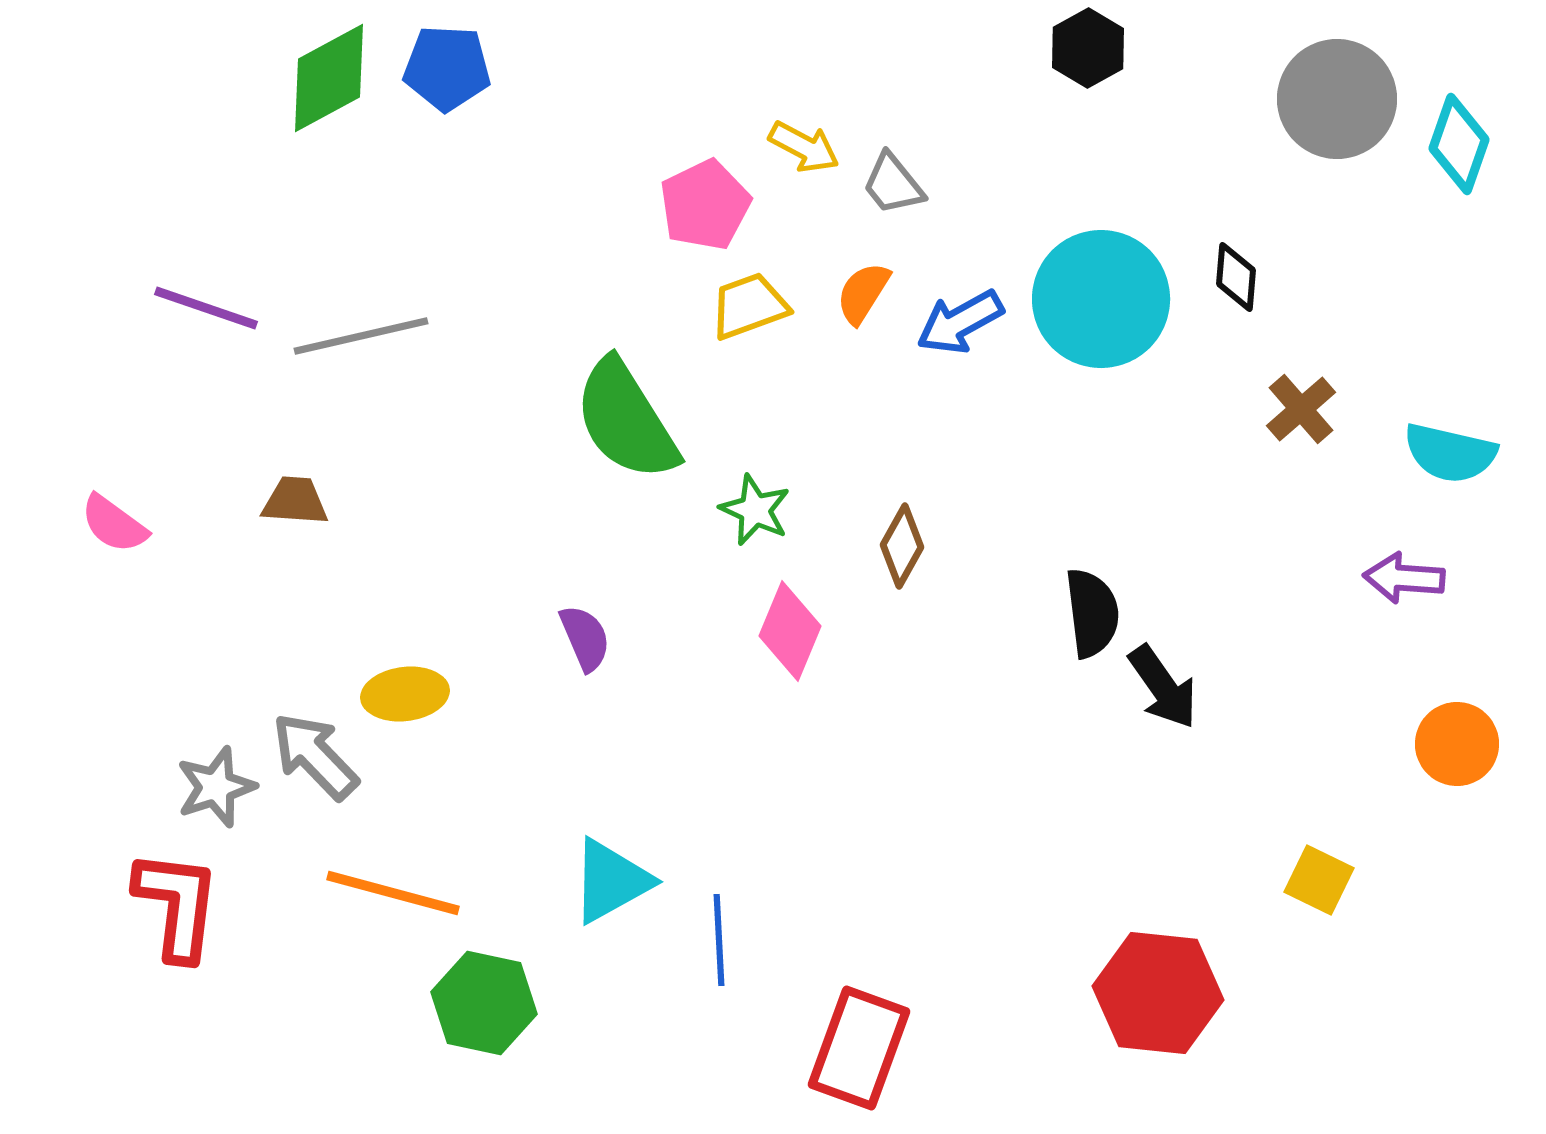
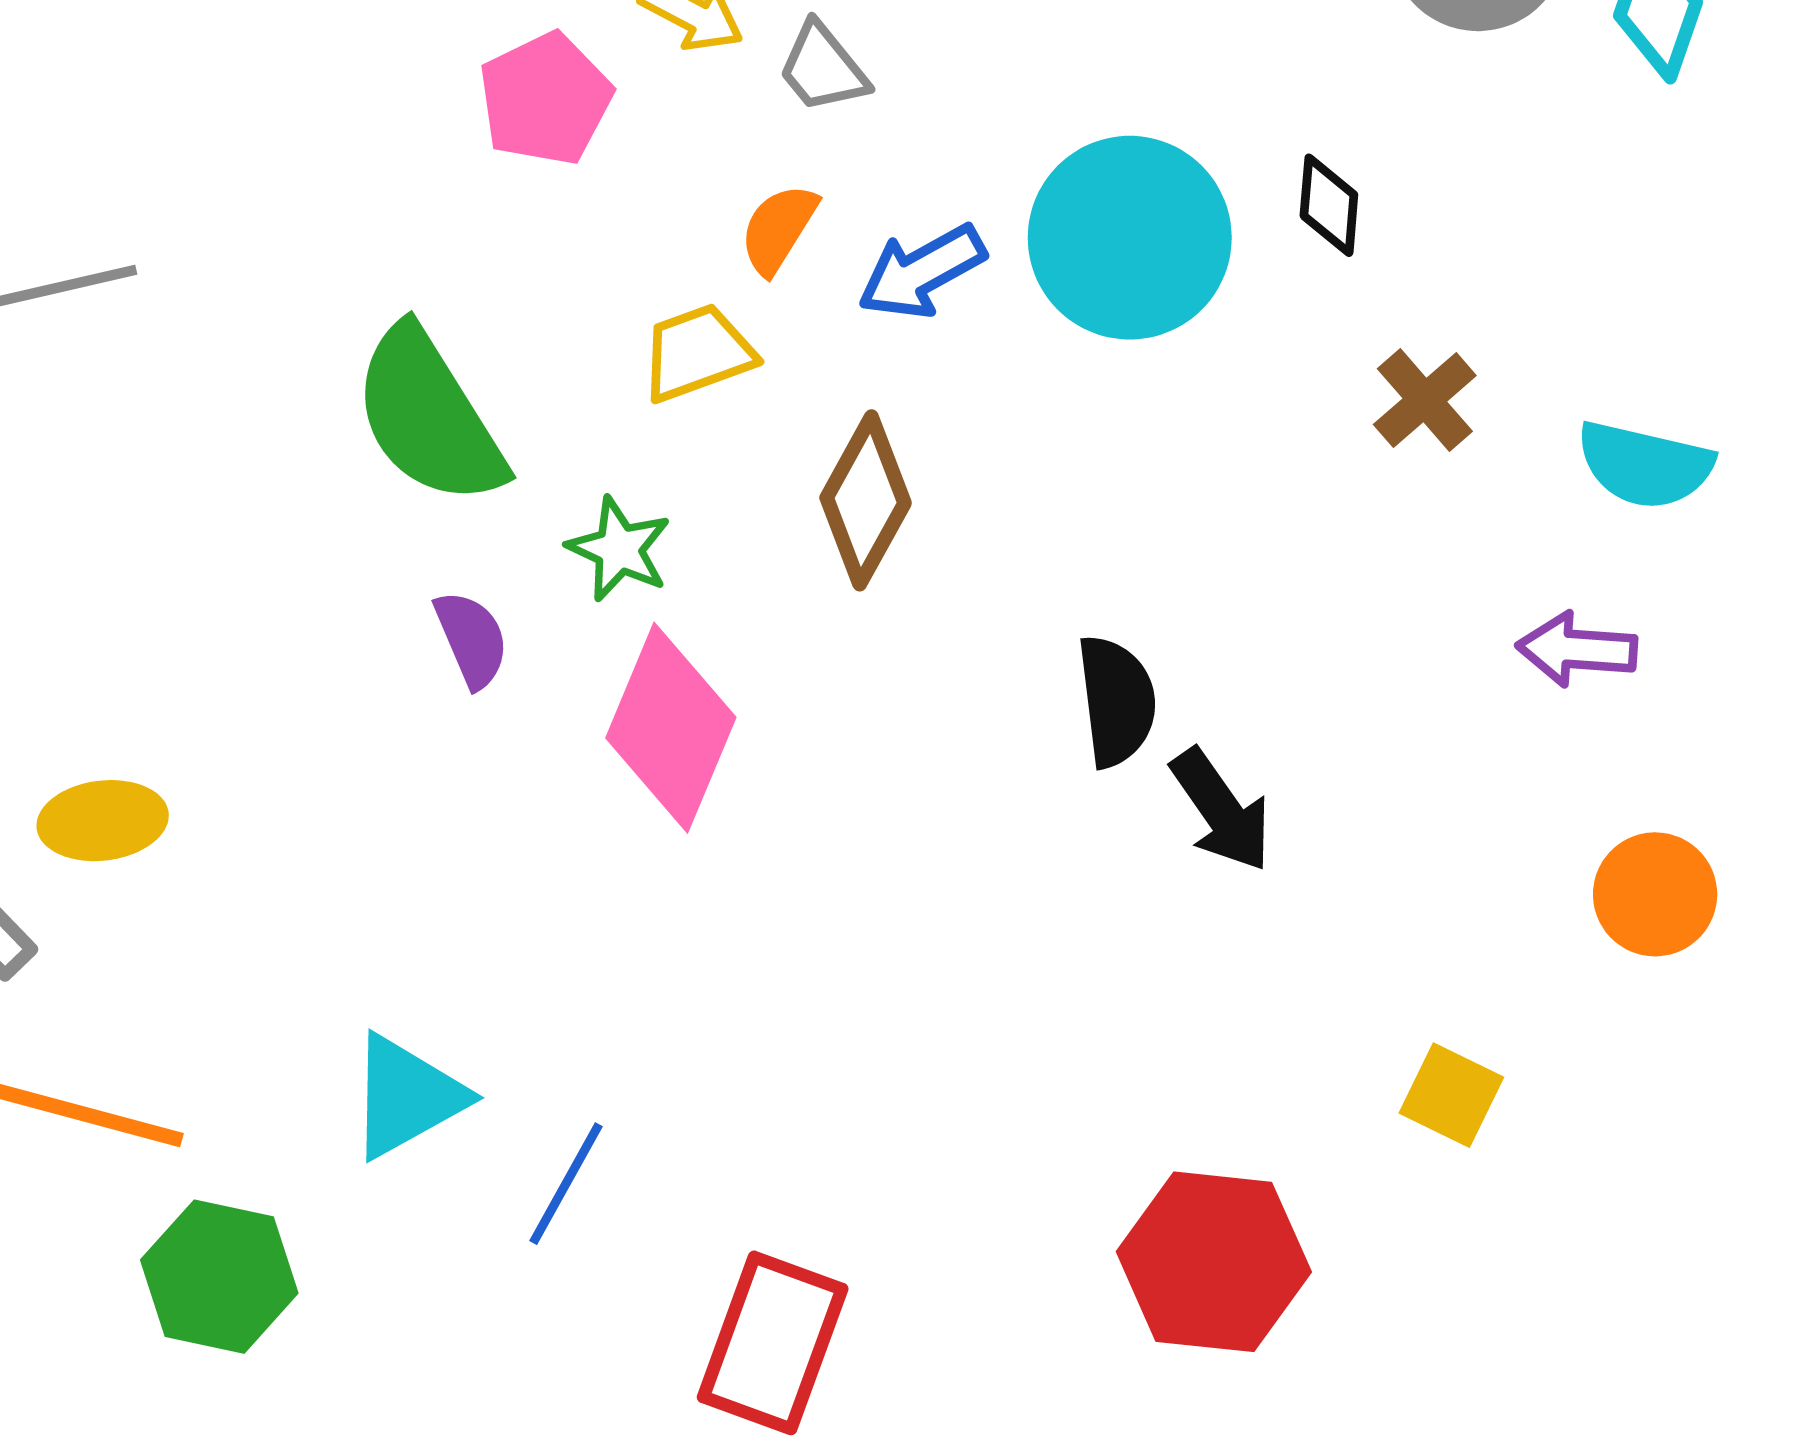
yellow trapezoid: (749, 306) -> (697, 353), moved
brown diamond: (902, 546) -> (866, 500), moved, size x1.4
pink diamond: (790, 631) -> (671, 728), size x1.4
purple semicircle: (585, 638) -> (472, 639), moved
blue line: (719, 940) -> (566, 1184), turned 32

